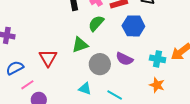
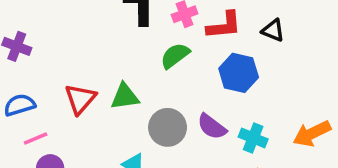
green triangle: (80, 45) -> (125, 96), moved
cyan cross: (158, 59) -> (253, 138), moved

